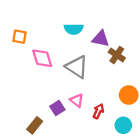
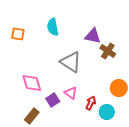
cyan semicircle: (74, 29) -> (53, 27), moved, turned 78
pink diamond: (42, 58) -> (32, 83), moved
cyan circle: (123, 125) -> (107, 112), moved

